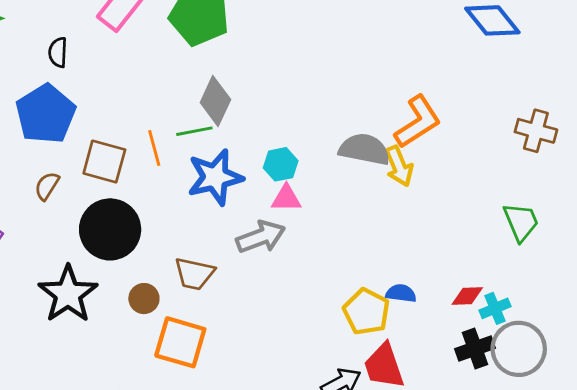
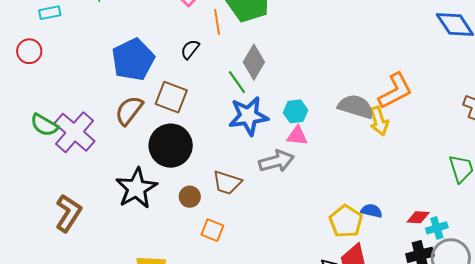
black semicircle: (58, 52) -> (190, 49), moved, turned 30
green line: (194, 131) -> (237, 82), turned 60
orange line: (154, 148) -> (217, 22), moved
brown semicircle: (47, 186) -> (129, 110), size x1.5
orange square: (180, 342) -> (212, 230), size x0.6

